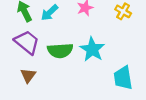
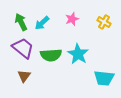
cyan trapezoid: (123, 78) -> (104, 78), turned -75

